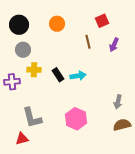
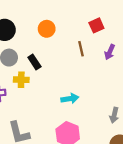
black rectangle: (58, 75) -> (34, 62), moved
cyan arrow: (78, 76) -> (70, 99), moved

